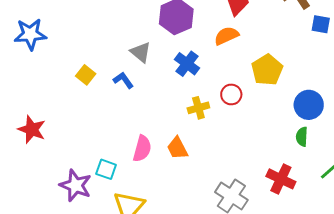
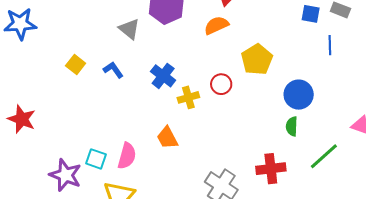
gray triangle: (141, 52) -> (129, 29), moved
blue cross: (187, 64) -> (163, 76), moved
pink semicircle: (142, 149) -> (127, 156), moved
red cross: (281, 179) -> (271, 169), turned -32

